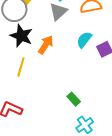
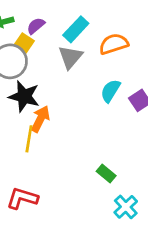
orange arrow: (46, 45) -> (40, 119), moved

